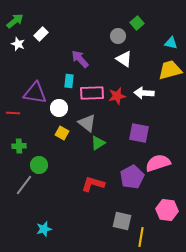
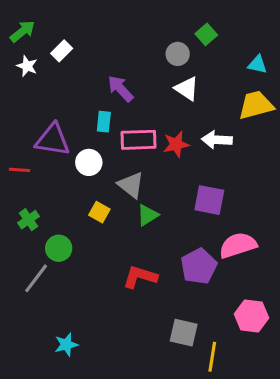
yellow square: (62, 133) -> (99, 212), moved
green cross: (19, 146) -> (29, 220), turned -32

